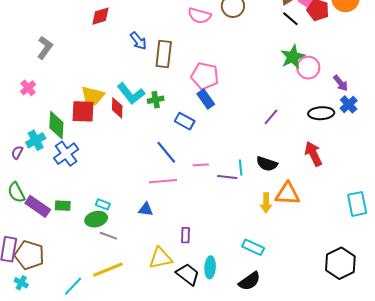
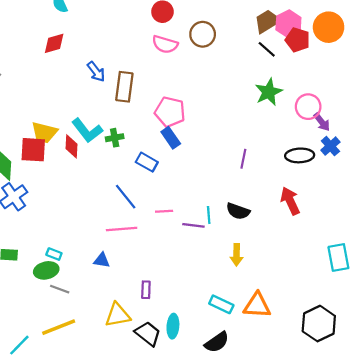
pink circle: (308, 68) -> (308, 107), moved
purple line: (271, 117) -> (243, 159), turned -30
orange triangle: (288, 194) -> (257, 305), moved

